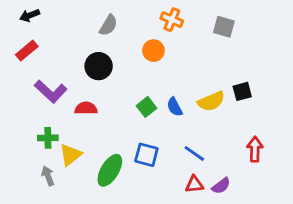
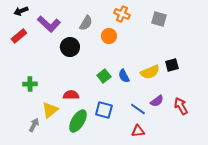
gray semicircle: (108, 25) -> (86, 23), moved
purple L-shape: (51, 91) -> (49, 24), moved
red semicircle: (86, 108) -> (71, 95), moved
green cross: (48, 138) -> (30, 84), moved
red arrow: (255, 149) -> (181, 106), turned -30
gray arrow: (48, 176) -> (34, 125), turned 48
purple semicircle: (221, 186) -> (157, 101), moved

